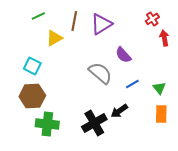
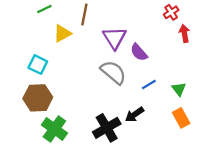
purple triangle: (101, 24) -> (114, 38), moved, turned -30
orange rectangle: (161, 114) -> (181, 118), turned -30
green cross: (47, 124) -> (54, 129), turned 30

